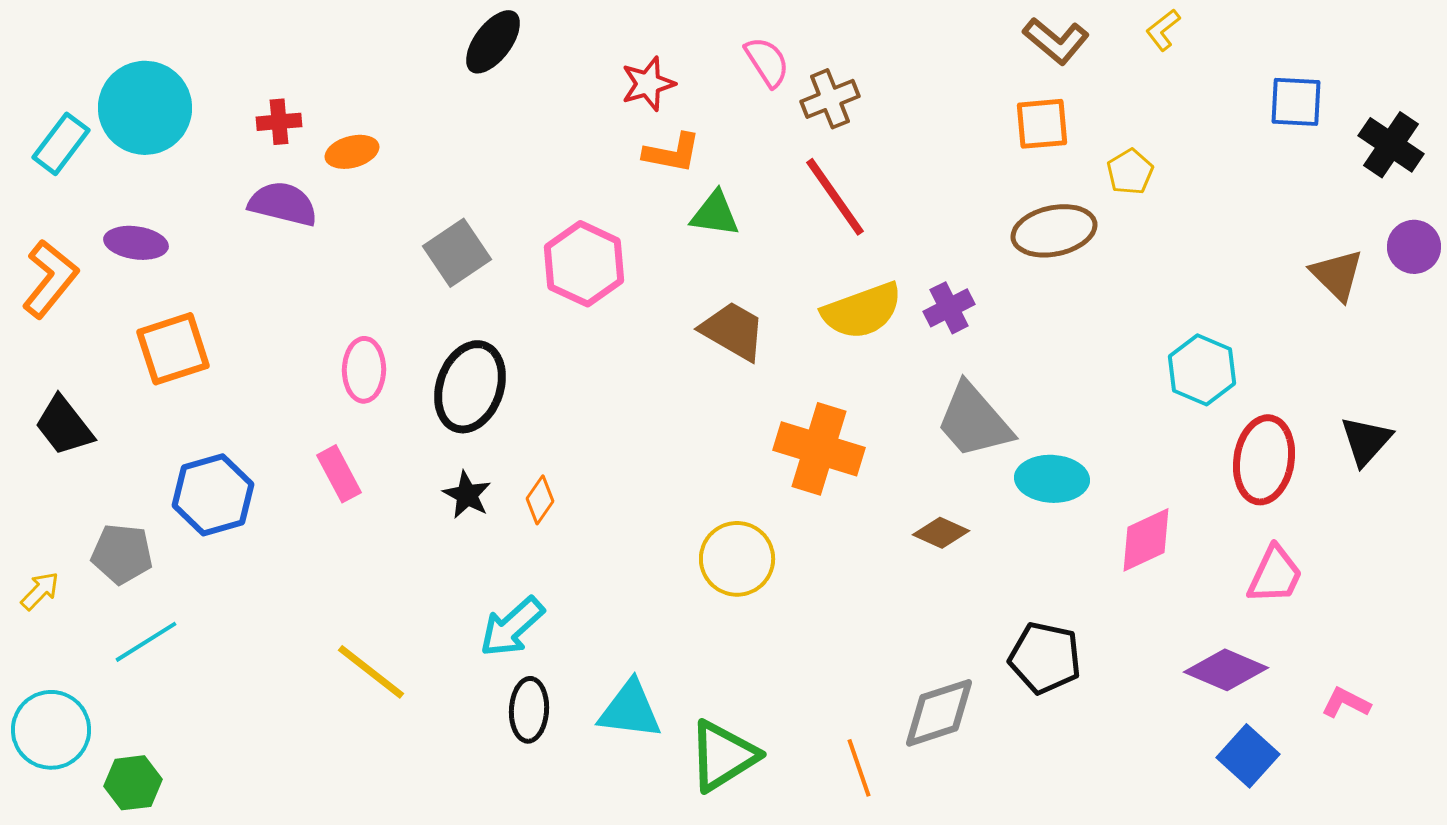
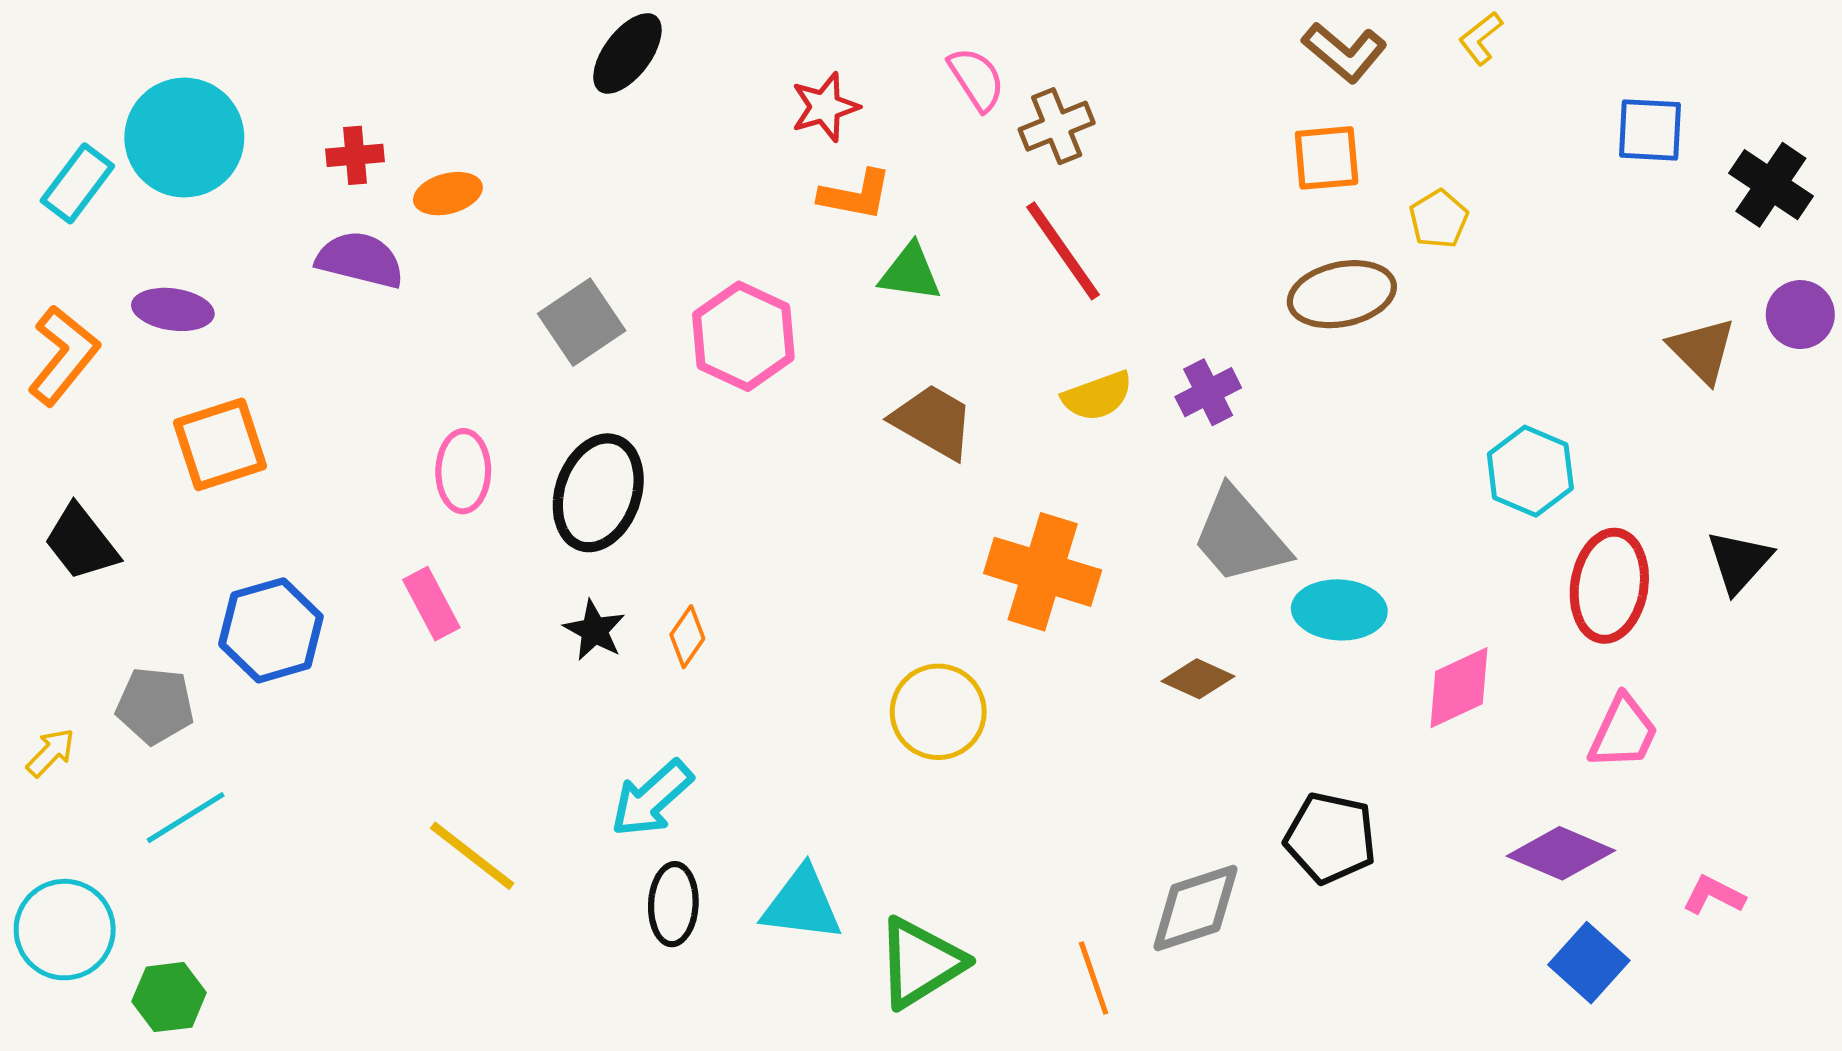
yellow semicircle: (862, 311) -> (1097, 396), size x0.7

